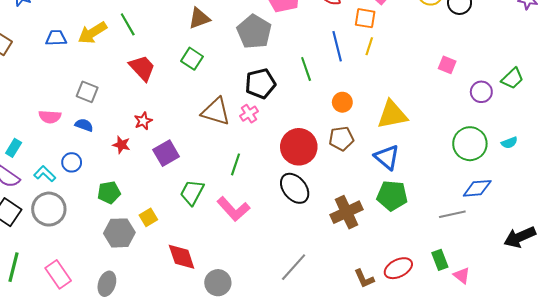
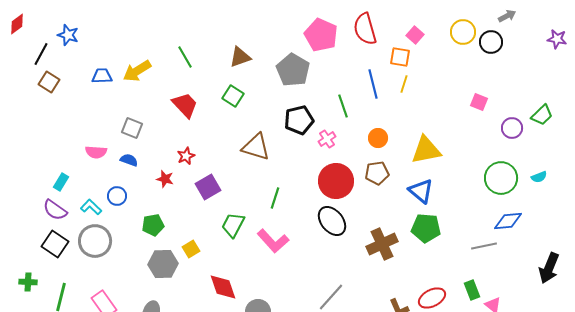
green line: (128, 24) -> (185, 57), moved
pink cross: (249, 114) -> (327, 139), moved
black arrow: (520, 237) -> (549, 268), turned -44

